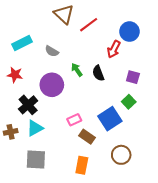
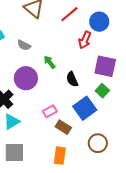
red line: (89, 25) -> (69, 14), moved
black semicircle: (98, 73) -> (72, 79), moved
purple square: (133, 77) -> (105, 66), size x1.6

